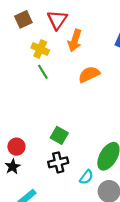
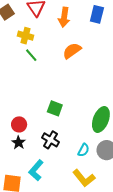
orange arrow: (75, 40) -> (64, 17), moved
black cross: (58, 162) -> (50, 140), moved, turned -36
cyan semicircle: (86, 177) -> (83, 150), moved

